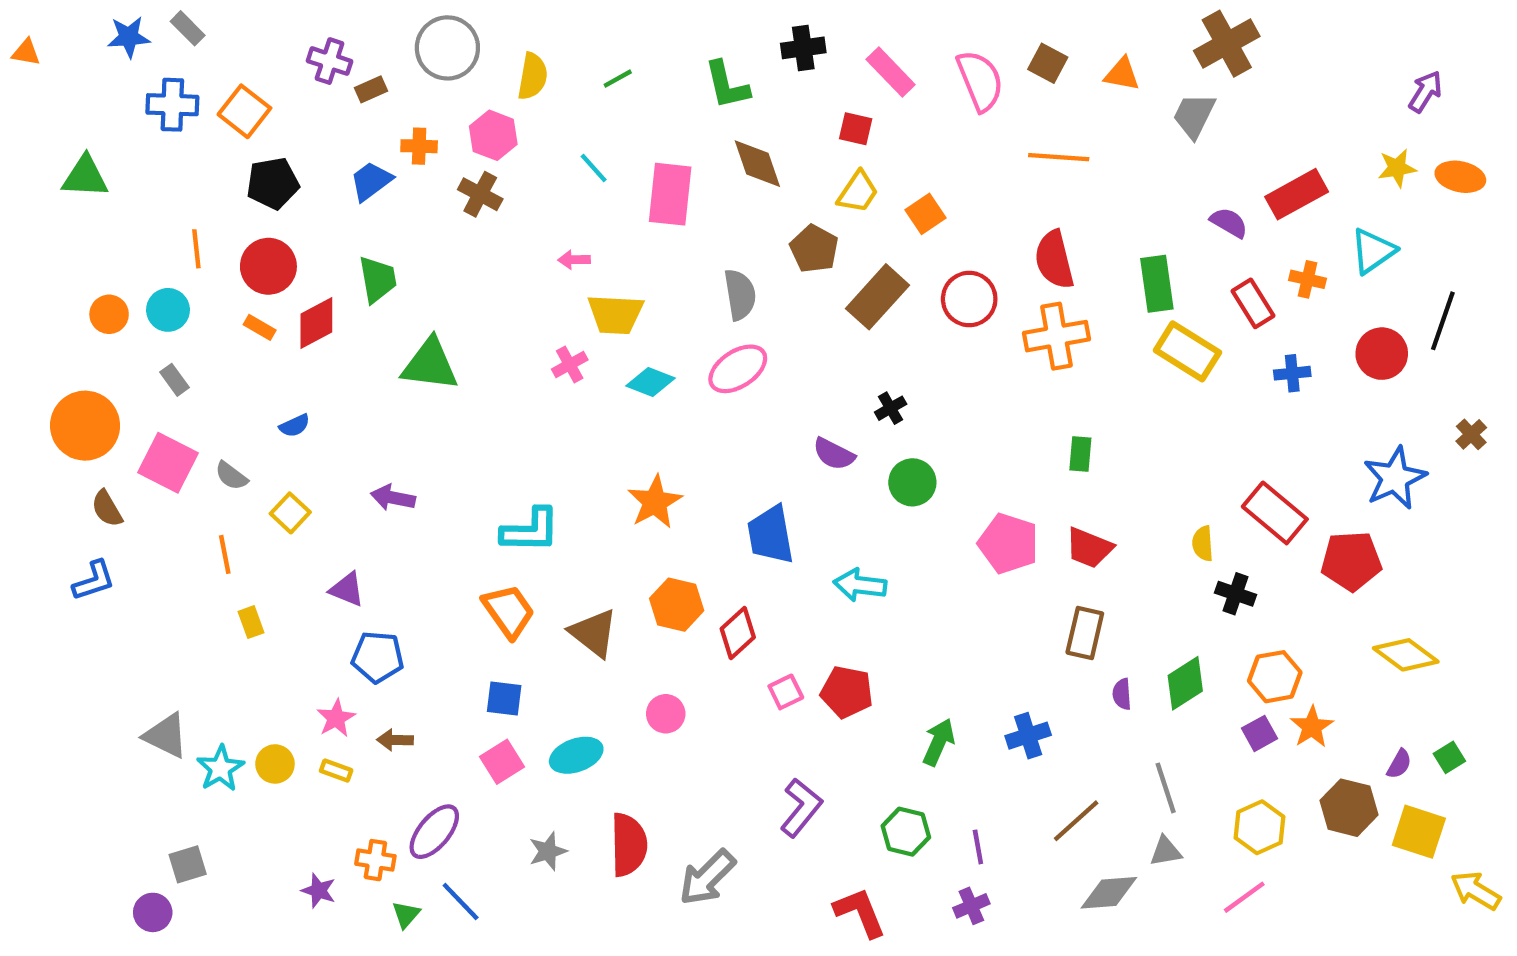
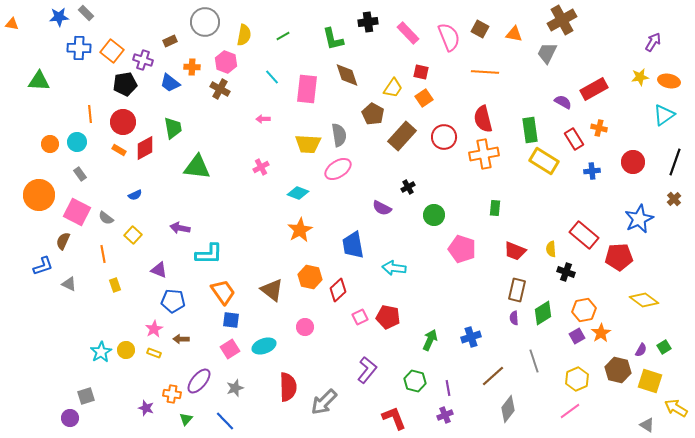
purple cross: (330, 61) -> (143, 60), moved
red square: (856, 129) -> (421, 72), moved
blue trapezoid: (371, 181) -> (170, 83), turned -105
cyan triangle: (1373, 251) -> (664, 115), moved
yellow trapezoid: (616, 314) -> (308, 144), moved
black line: (1443, 321) -> (675, 162), moved
cyan diamond: (650, 382) -> (298, 193), moved
green circle: (912, 482) -> (434, 215), moved
brown semicircle: (107, 509) -> (63, 241), moved, turned 54
cyan L-shape: (530, 530) -> (209, 254), moved
red trapezoid: (1089, 548) -> (515, 251), moved
orange trapezoid: (509, 611) -> (223, 292), moved
brown rectangle: (1085, 633) -> (517, 290), moved
gray triangle: (166, 736) -> (69, 284), moved, size x0.7
gray star: (548, 851) -> (235, 388), moved
gray triangle: (1166, 851) -> (647, 425), moved, turned 42
gray diamond: (1109, 893) -> (508, 409), turned -48
blue line: (461, 902) -> (225, 421), moved

